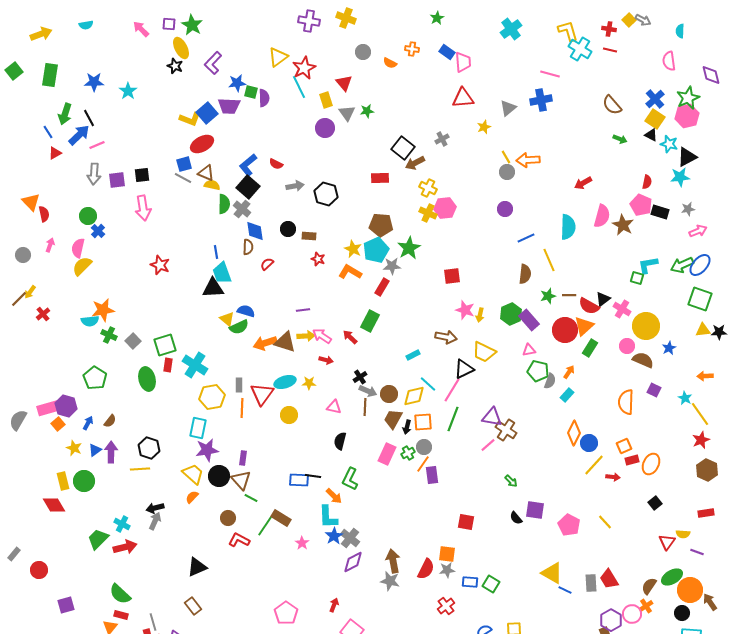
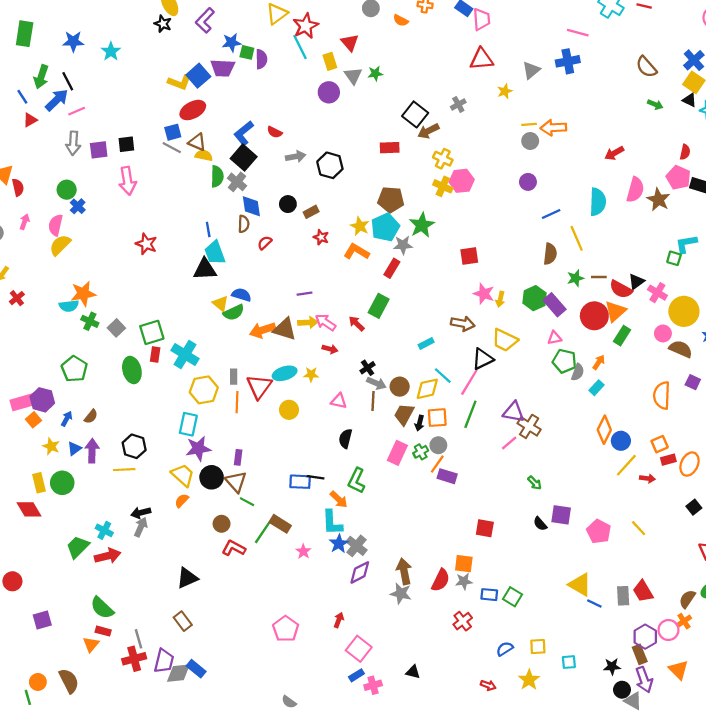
yellow line: (506, 157) -> (529, 124), turned -64
brown rectangle: (309, 236) -> (311, 212), turned -32
purple rectangle: (432, 475) -> (447, 476), turned -66

